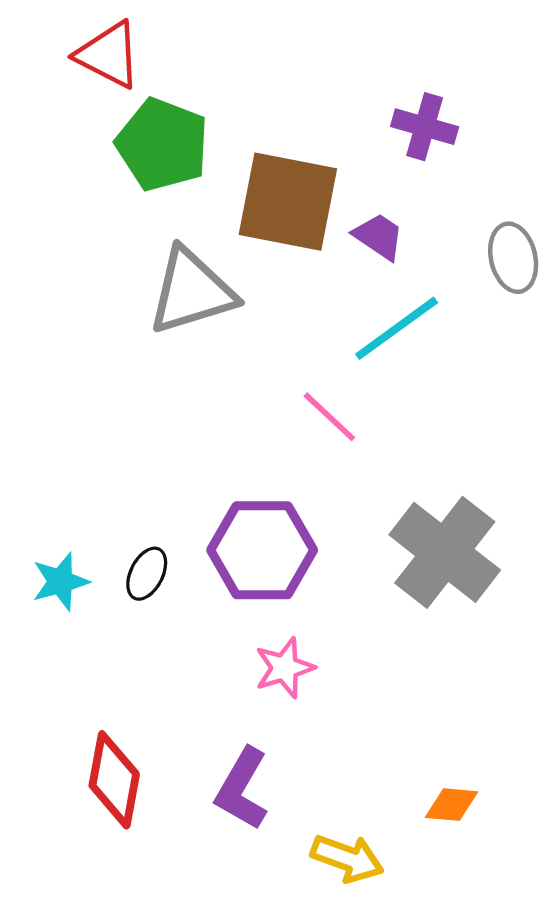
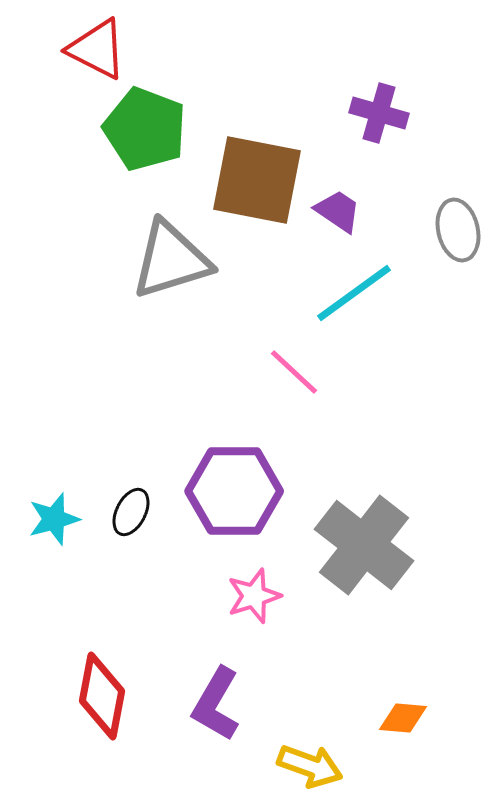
gray cross: (445, 552) -> (364, 545), moved

